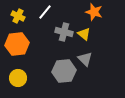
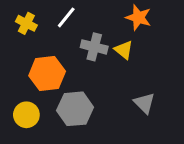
orange hexagon: (17, 44) -> (47, 73), moved
gray triangle: (85, 59) -> (144, 103), moved
gray hexagon: (64, 71) -> (75, 109), moved

